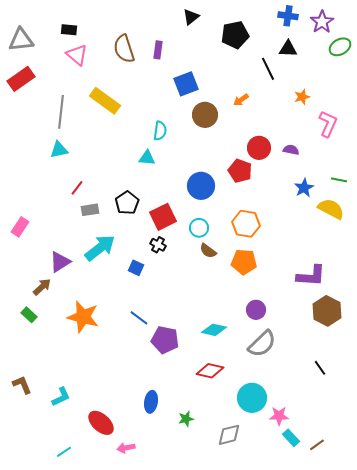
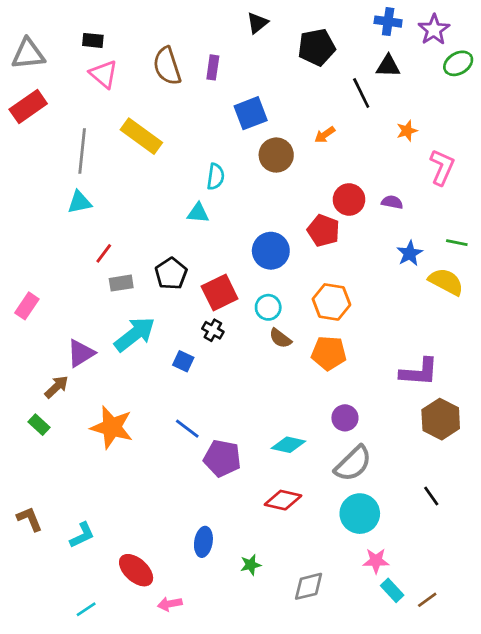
cyan circle: (252, 398) -> (360, 514), moved

